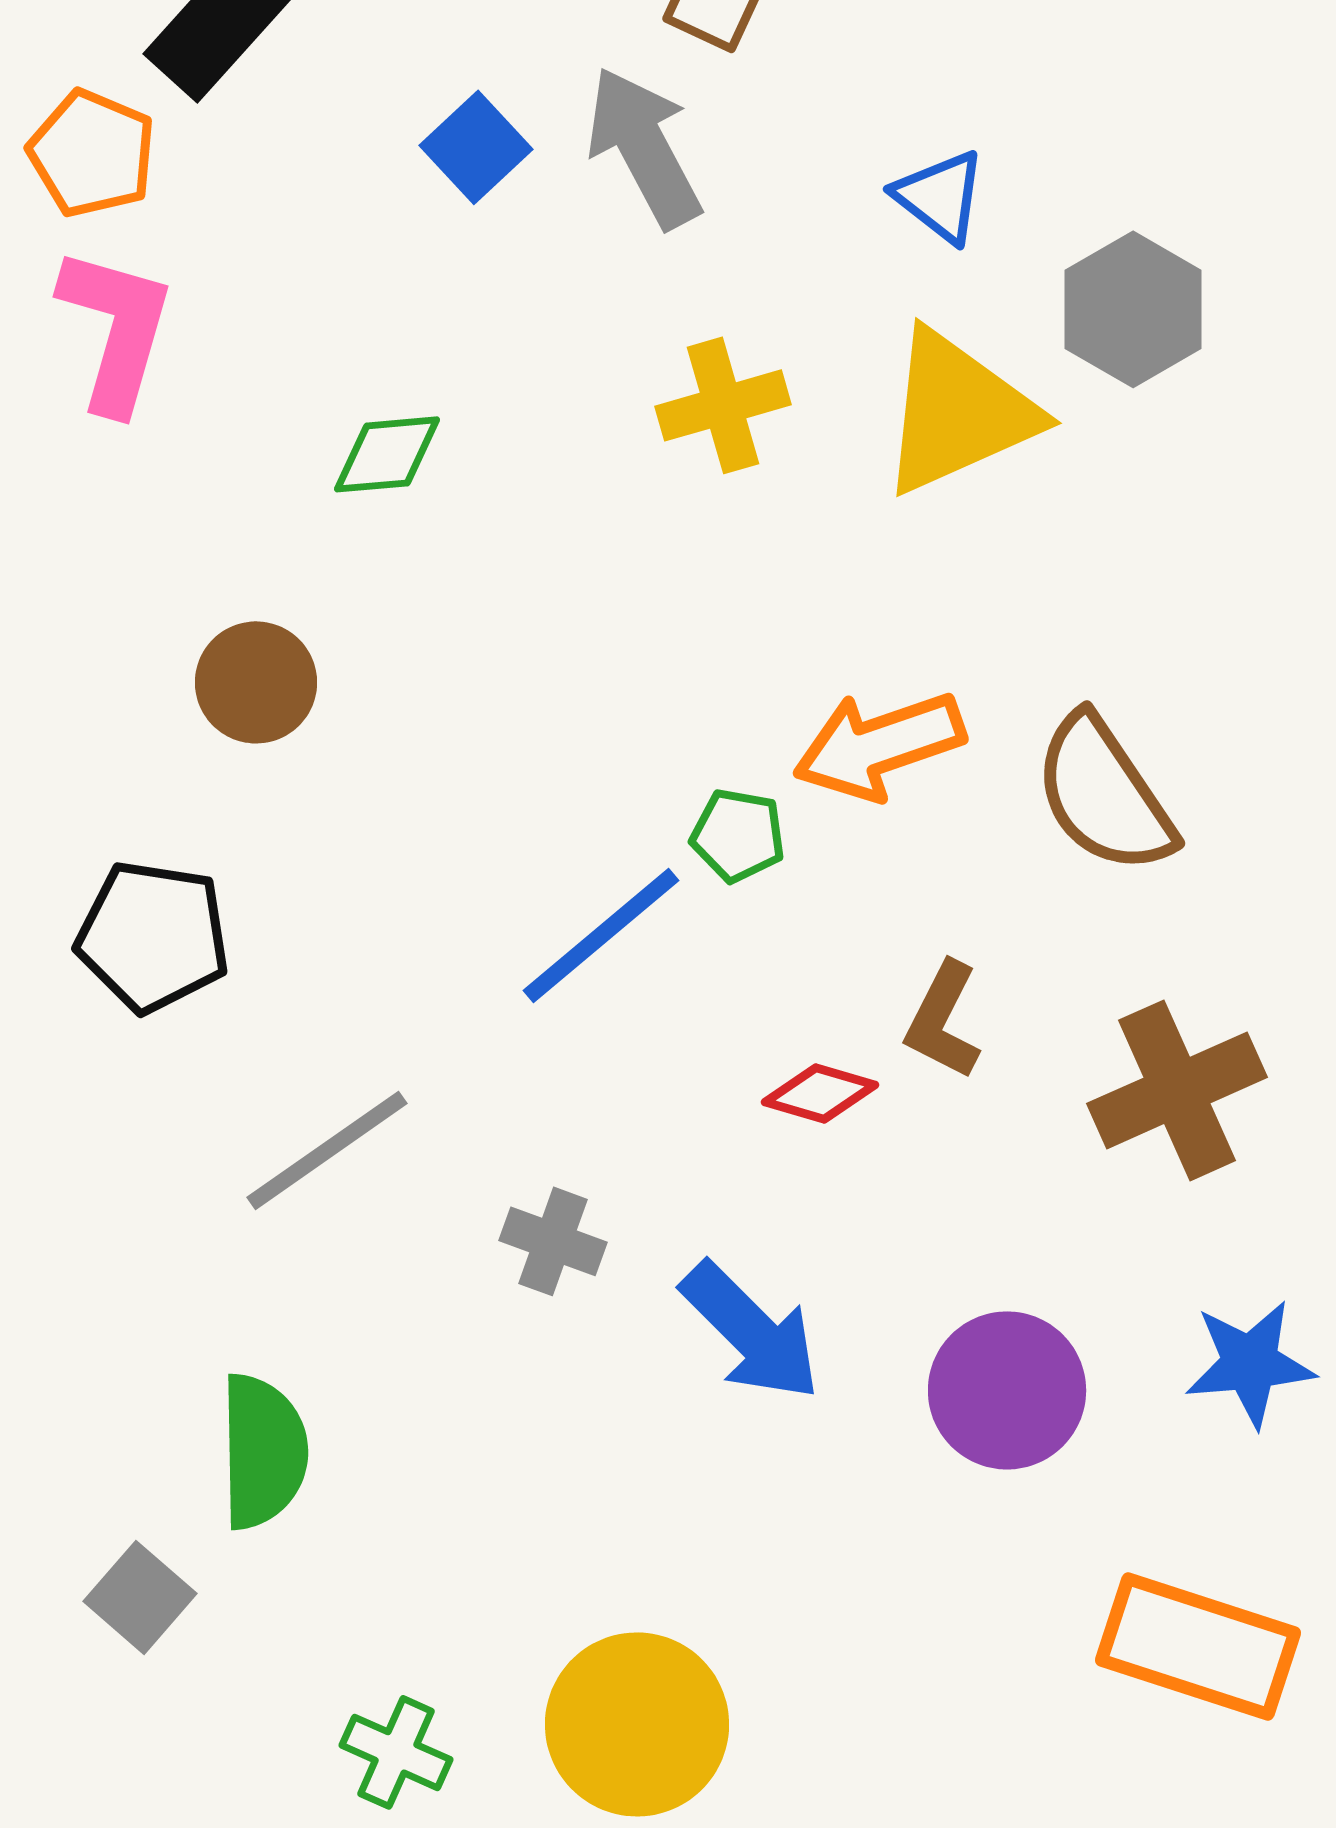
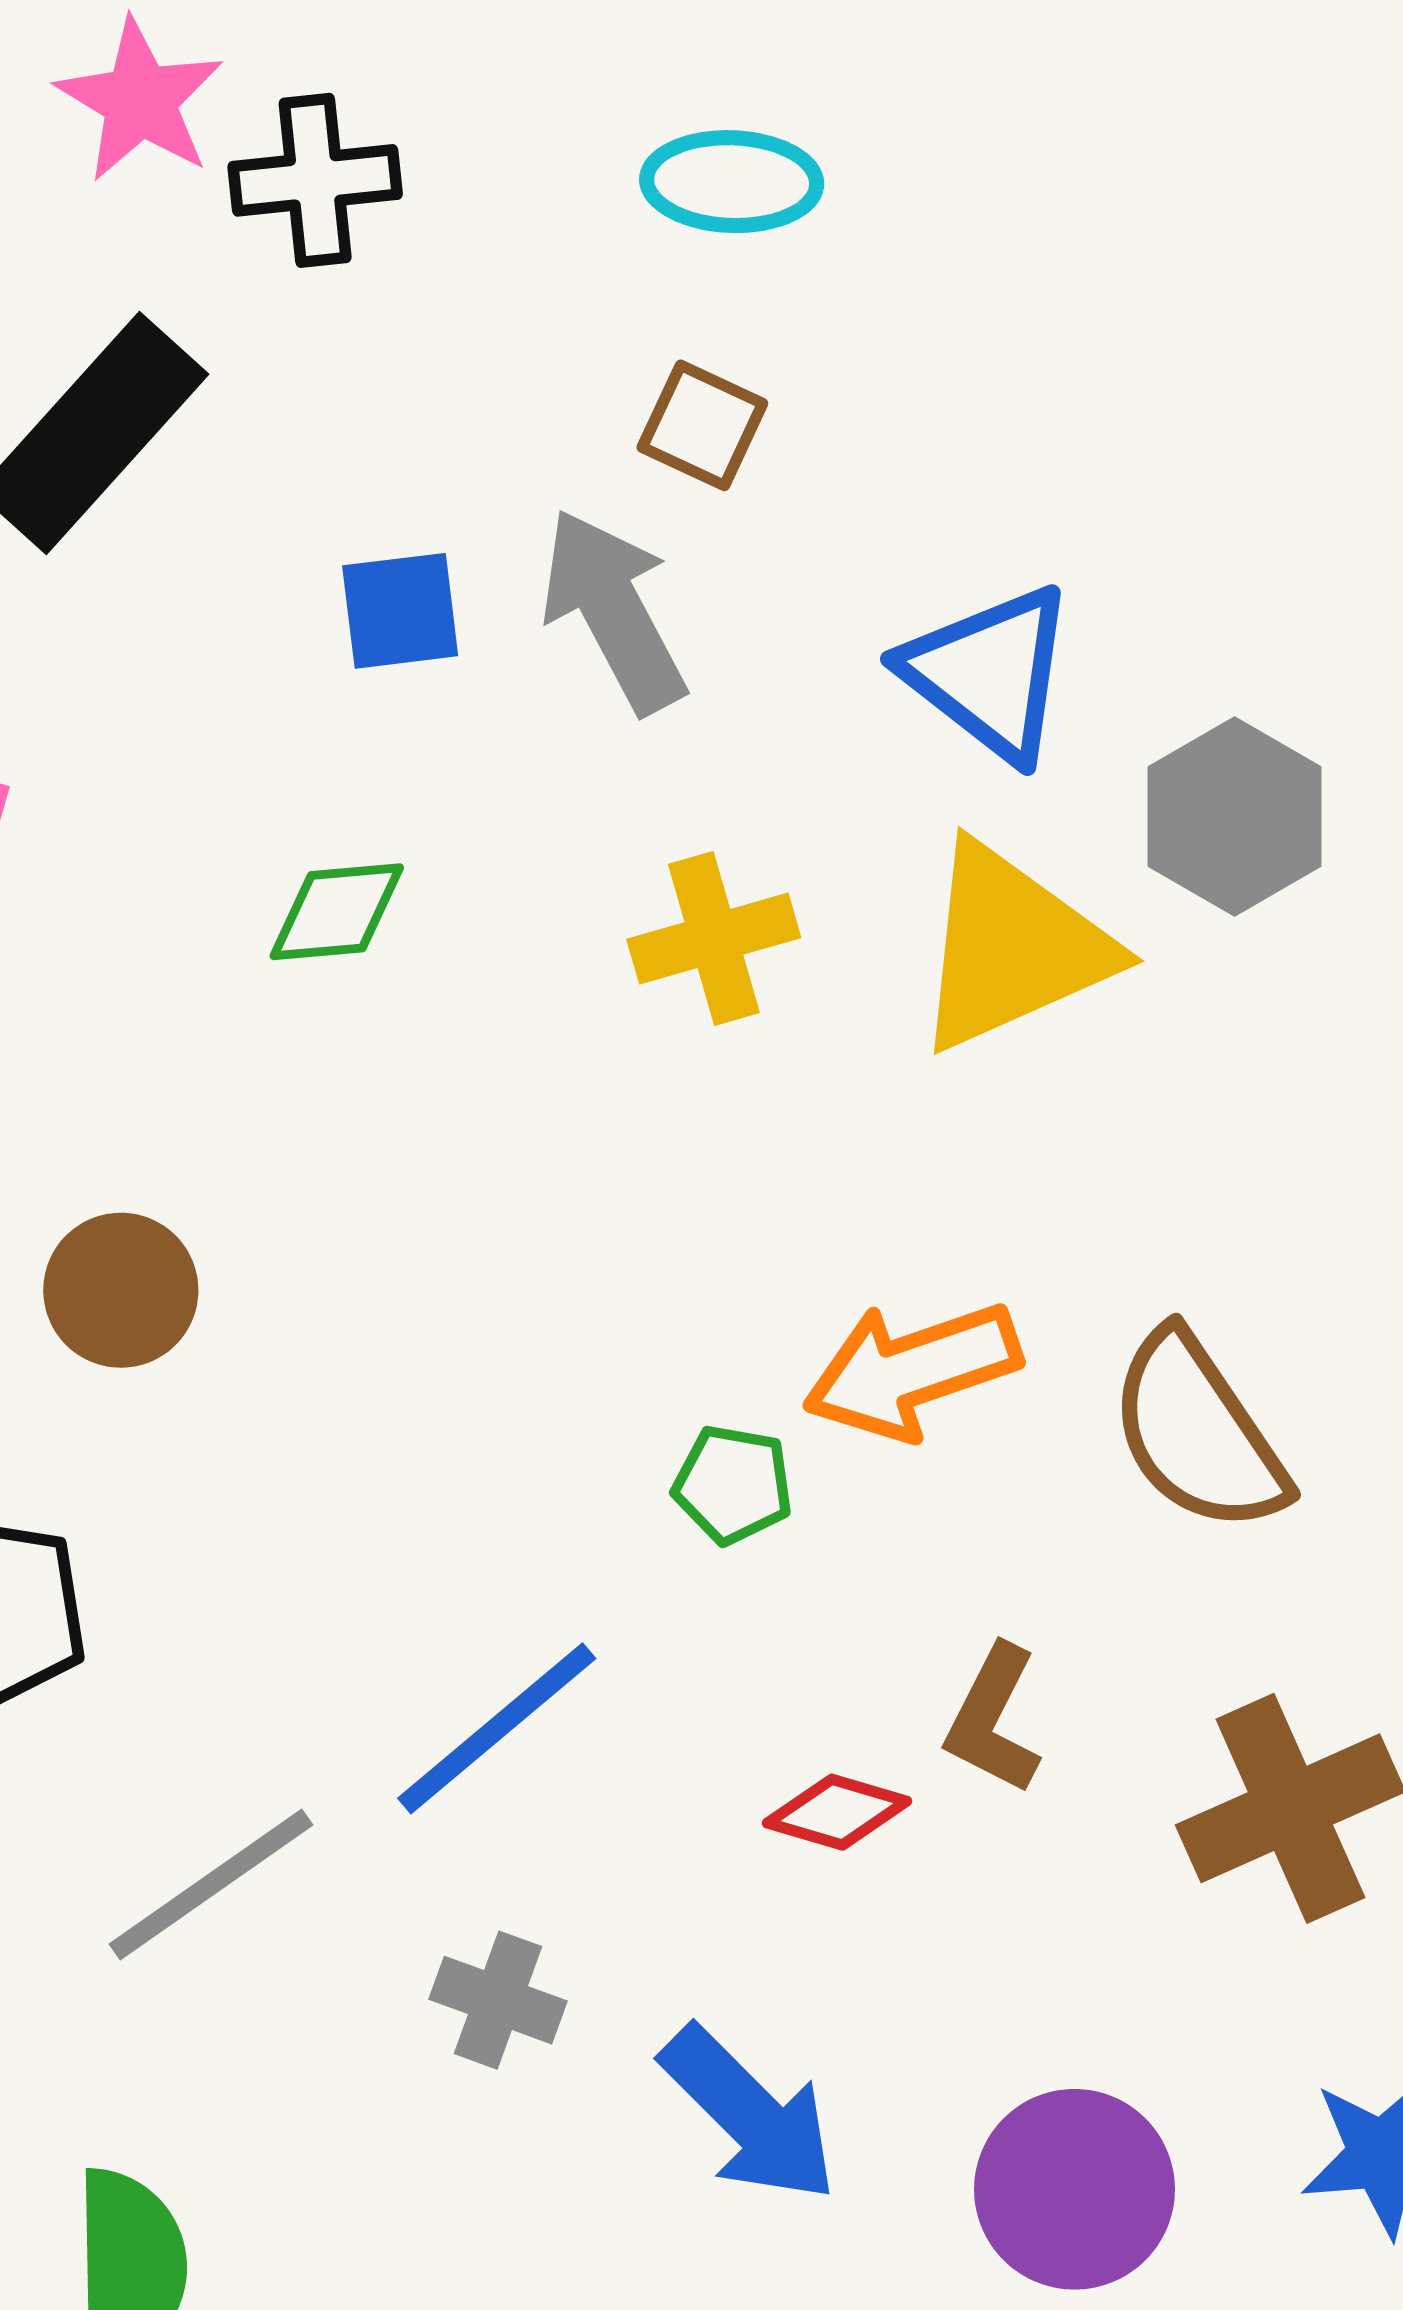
blue square: (476, 147) -> (400, 611), turned 36
blue triangle: (940, 196) -> (989, 673), size x1.5
green diamond: (387, 454) -> (337, 912), moved
blue line: (601, 935) -> (497, 1728), moved

